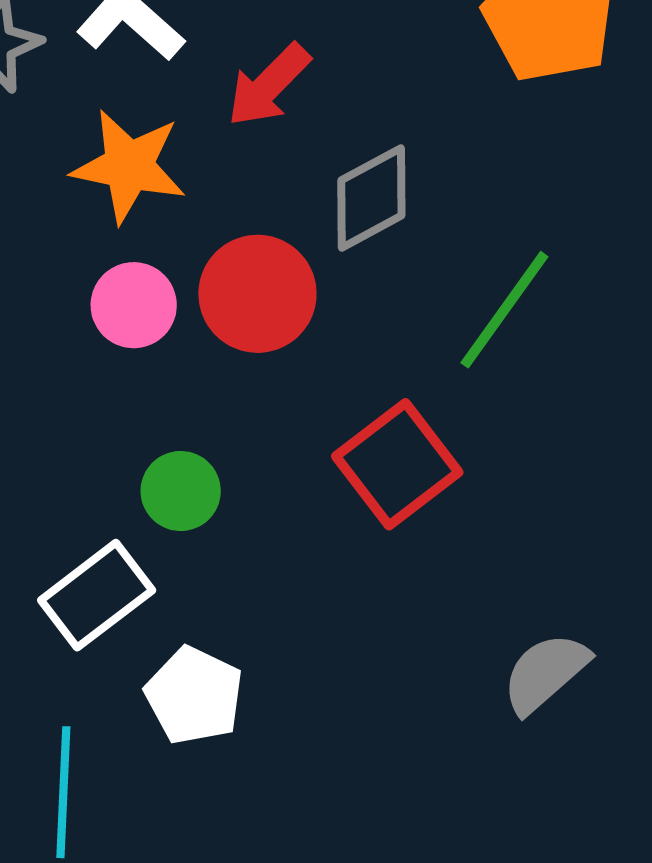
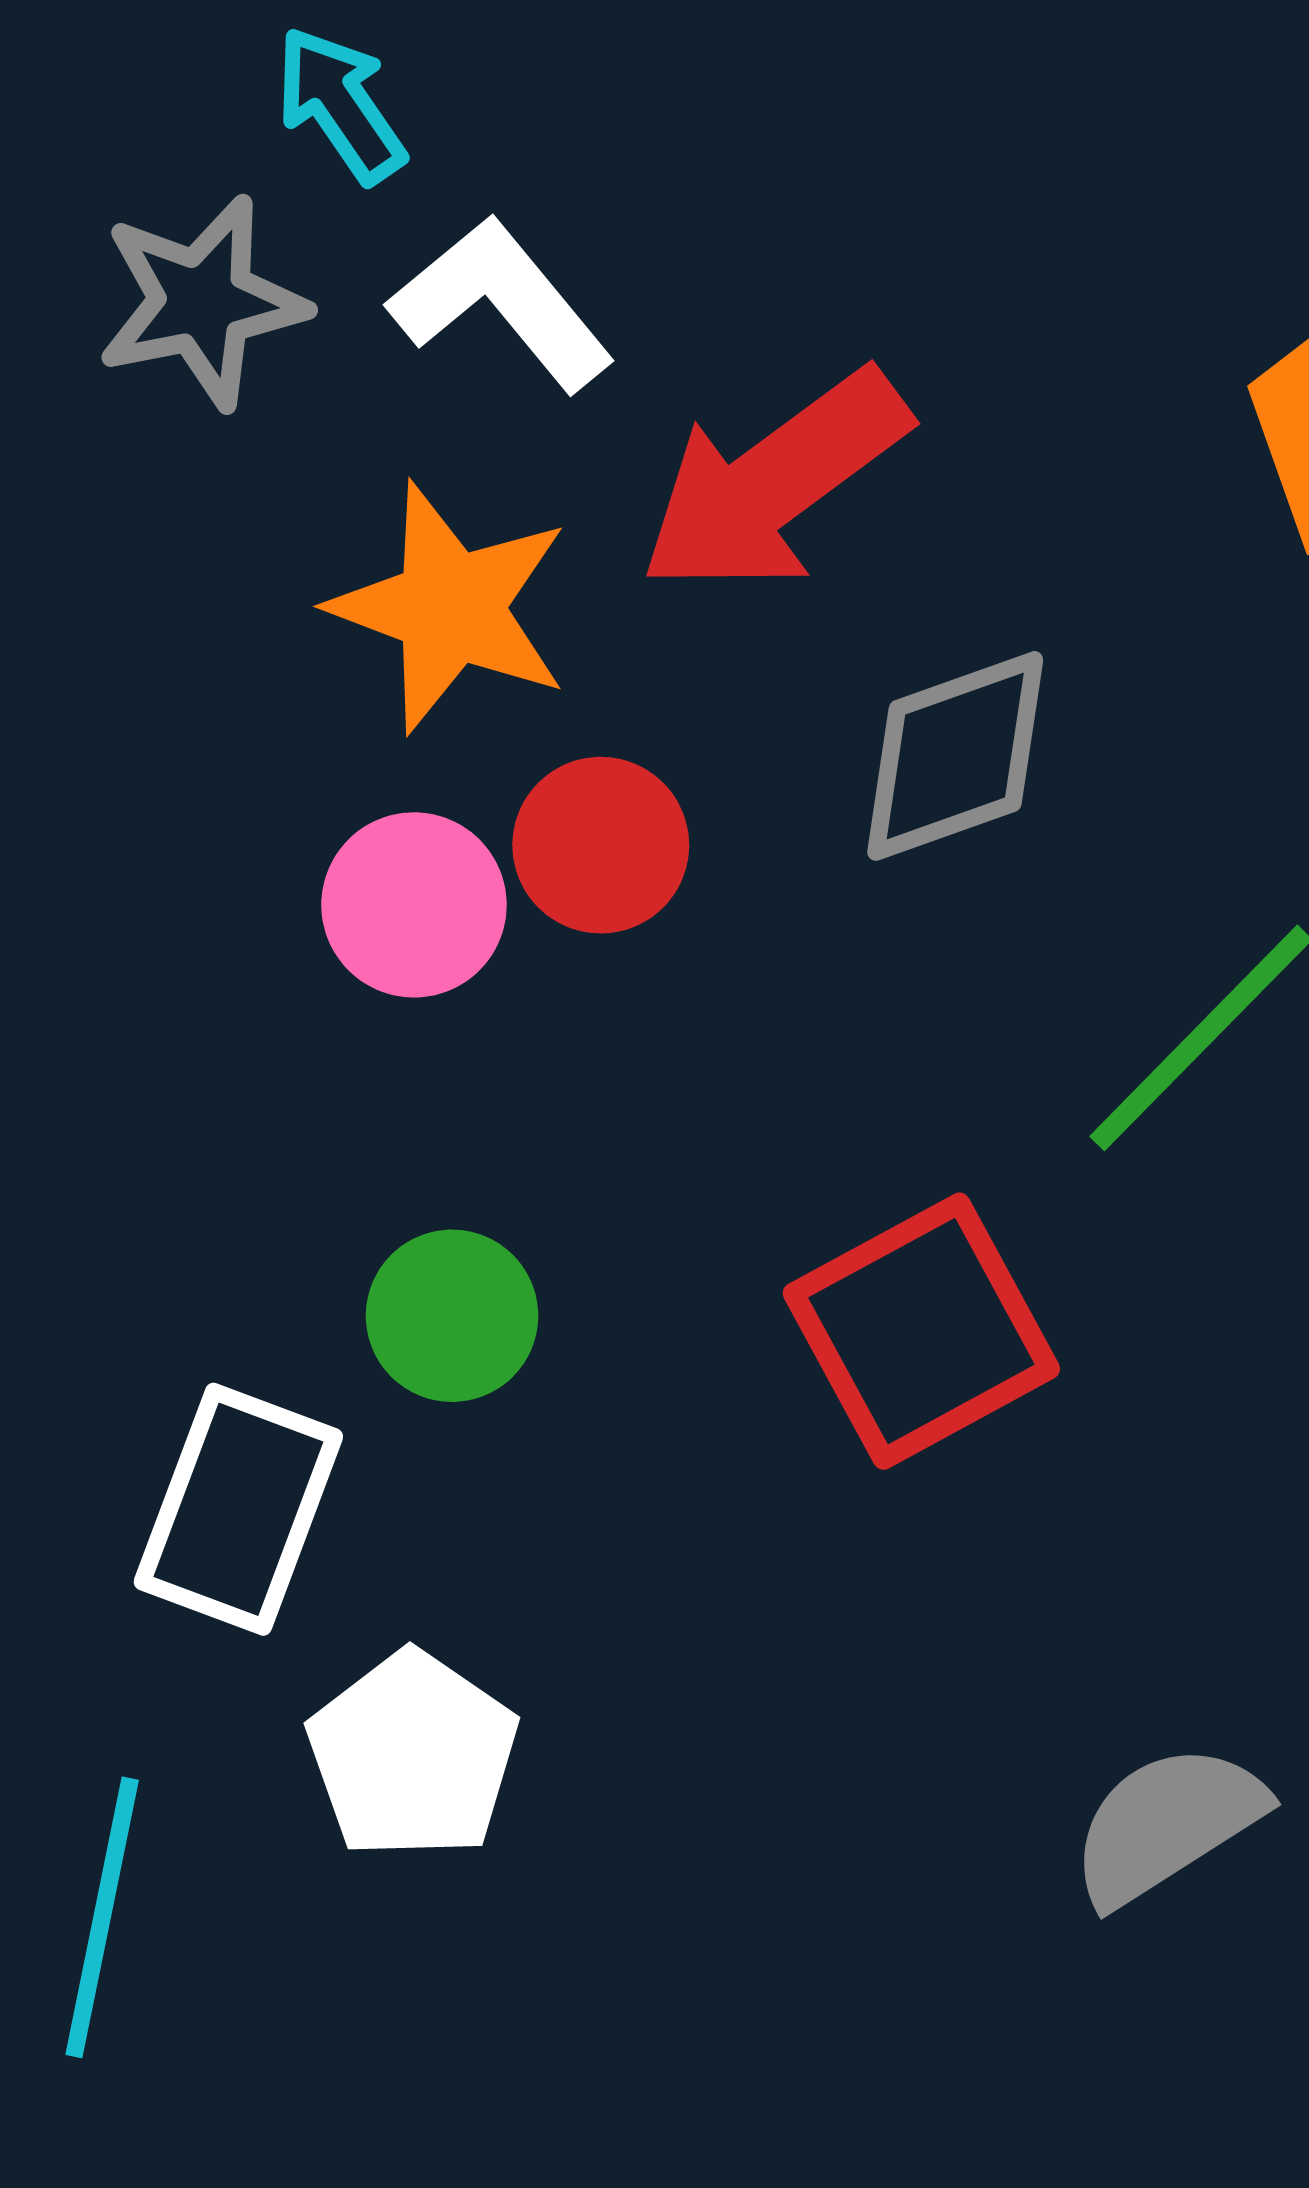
red arrow: (269, 85) -> (774, 482), size x1.4
red circle: (257, 294) -> (601, 845), moved, size x0.7
white rectangle: (97, 595) -> (238, 1509), turned -41

